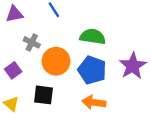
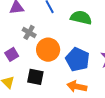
green semicircle: (93, 37) -> (81, 18), moved

